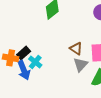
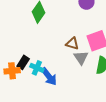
blue arrow: (24, 70) -> (49, 77), moved

